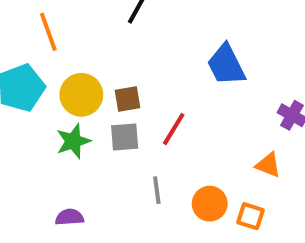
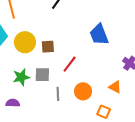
gray square: (125, 137) -> (42, 75), moved
green star: (73, 141) -> (21, 77), moved
orange circle: (210, 204) -> (83, 91), moved

